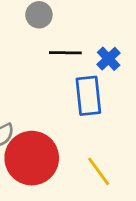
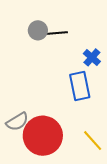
black line: (65, 53) -> (56, 33), moved

